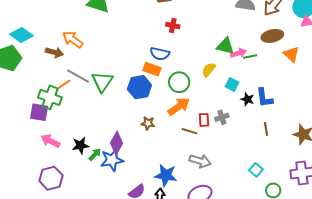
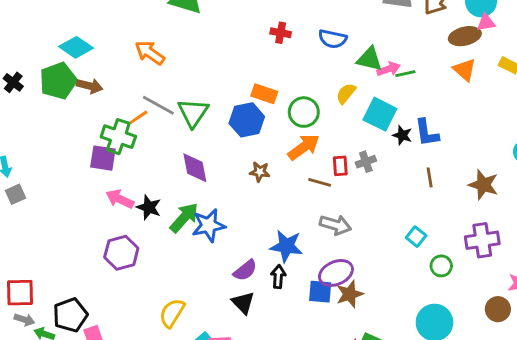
red cross: (173, 26) -> (281, 33), moved
brown ellipse: (272, 36) -> (465, 36), moved
brown arrow: (54, 52) -> (90, 86), moved
blue semicircle: (160, 54) -> (333, 39), moved
cyan square: (232, 84) -> (380, 114), size x1.6
purple diamond: (116, 143) -> (195, 168), moved, turned -40
black star: (80, 145) -> (149, 207), moved, turned 30
green arrow: (95, 154) -> (184, 218), size x1.6

